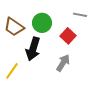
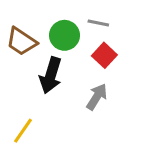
gray line: (80, 15) -> (98, 23), moved
yellow line: (12, 71) -> (23, 131), moved

